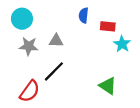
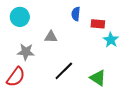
gray star: (29, 46) -> (26, 52), moved
black line: (54, 71) -> (64, 71), moved
red semicircle: (30, 91) -> (16, 77), moved

